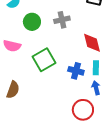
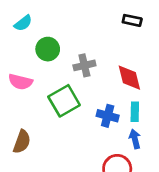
gray cross: (62, 20) -> (84, 65), moved

